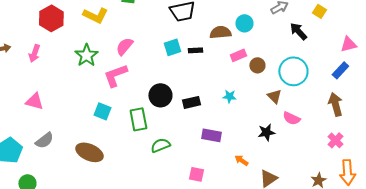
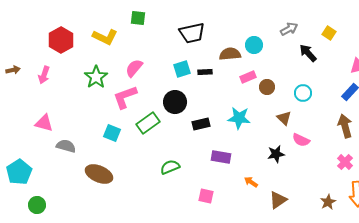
cyan circle: (293, 71) -> (303, 93), size x0.6
black circle: (160, 95) -> (175, 102), moved
cyan star: (229, 96) -> (239, 118), size x1.6
green rectangle: (138, 119) -> (148, 123), moved, turned 65
gray semicircle: (44, 140) -> (66, 146), moved, turned -126

